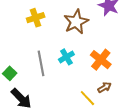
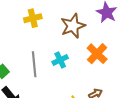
orange cross: (101, 60) -> (97, 54), moved

